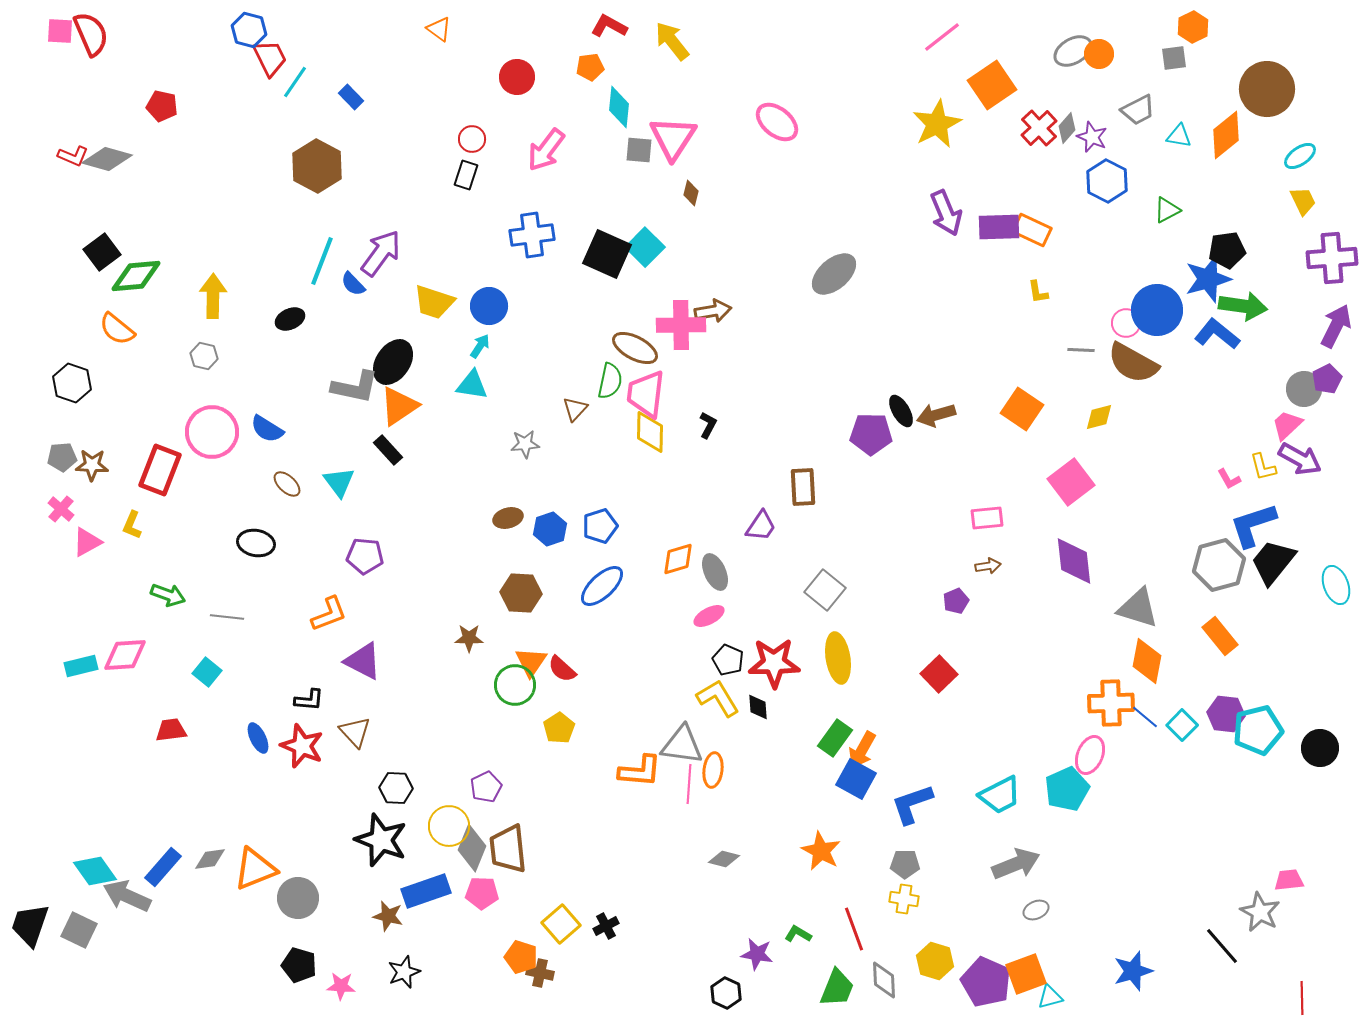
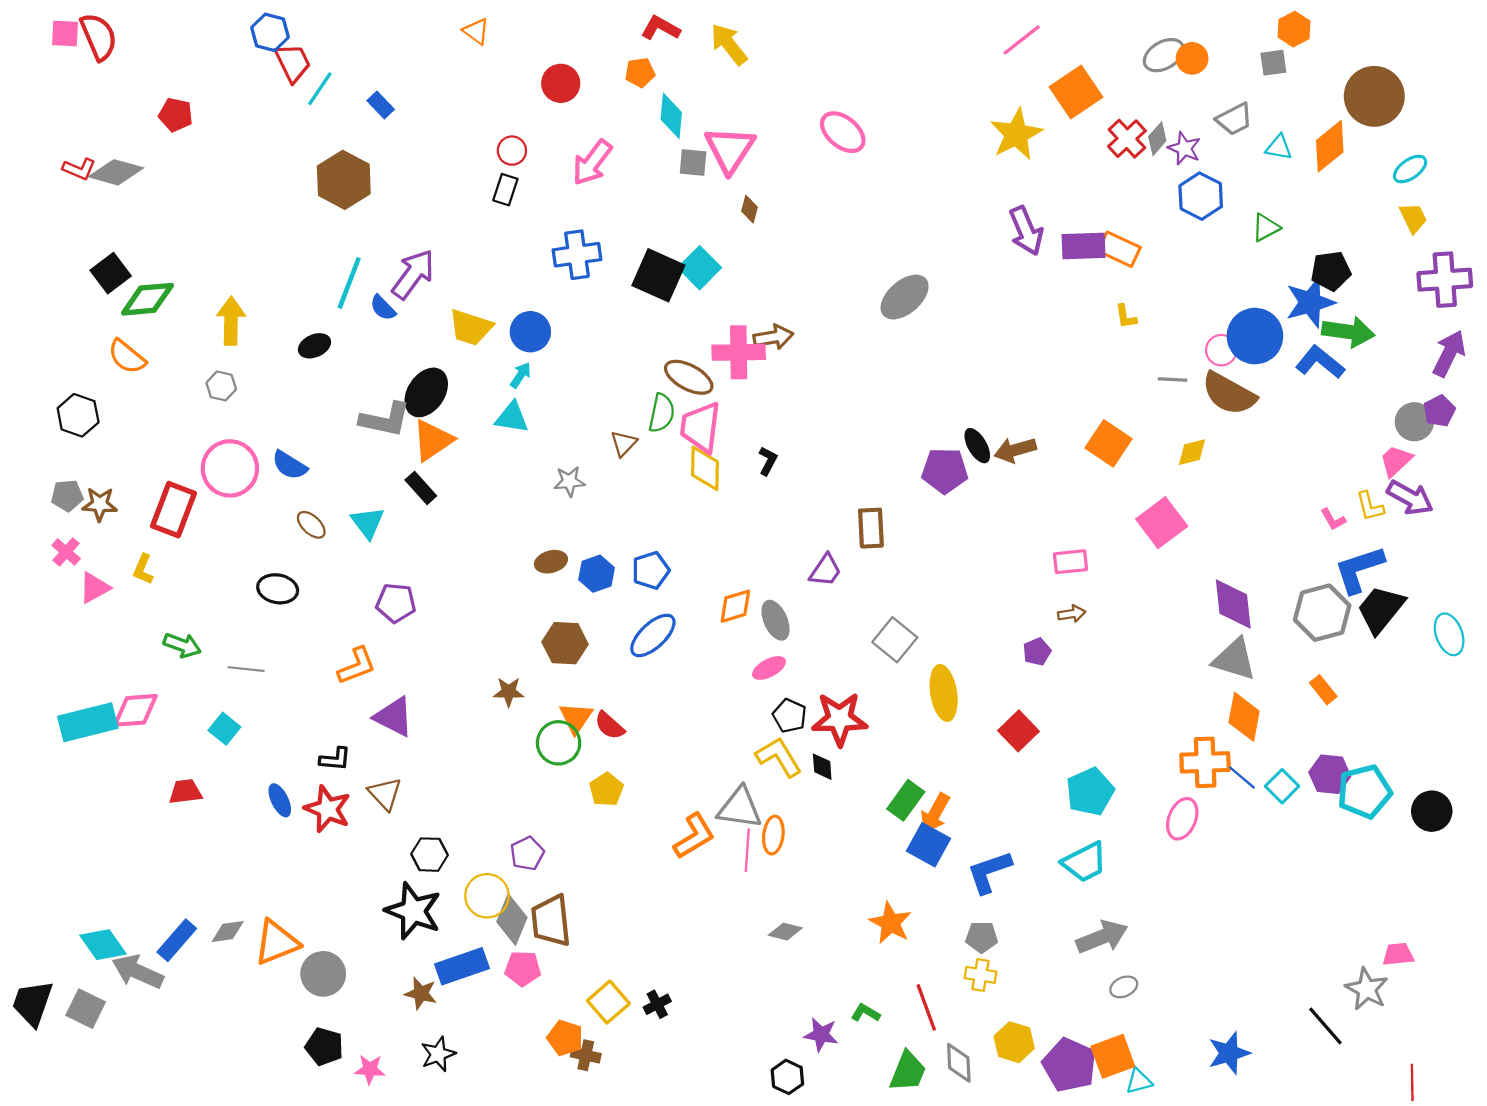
purple diamond: (1074, 561) -> (1233, 604), moved
orange rectangle: (1220, 636) -> (1323, 690), size x0.7
yellow ellipse: (838, 658) -> (944, 693), moved
cyan rectangle: (81, 666) -> (88, 722), size x1.6
orange L-shape: (640, 771) -> (694, 836), turned -36
cyan pentagon: (1067, 789) -> (1090, 792), moved

